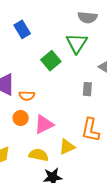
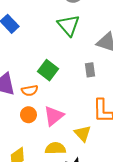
green square: (51, 61) -> (48, 70), moved
yellow triangle: (67, 147) -> (83, 134), turned -36

